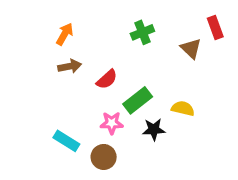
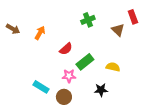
orange arrow: (65, 34) -> (40, 33), moved
brown arrow: (70, 66) -> (13, 29), moved, turned 40
black star: (154, 129) -> (101, 90), moved

